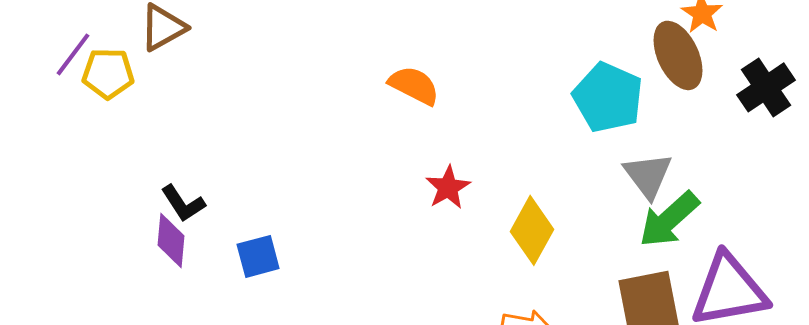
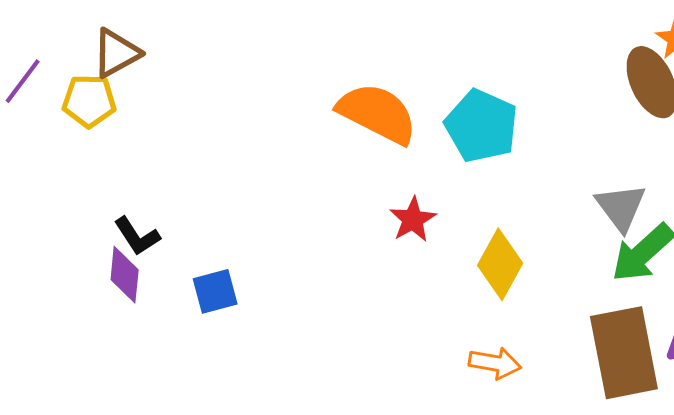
yellow pentagon: (108, 73) -> (89, 101), moved
orange semicircle: (414, 85) -> (377, 113), size x1.5
cyan pentagon: (608, 97) -> (481, 126), moved

